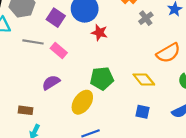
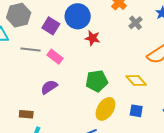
yellow ellipse: (82, 102) -> (105, 109), moved

